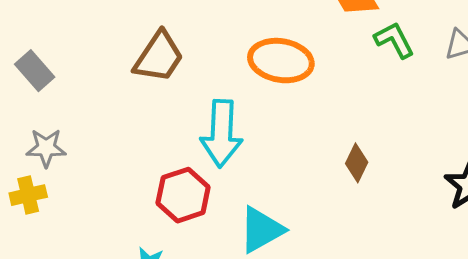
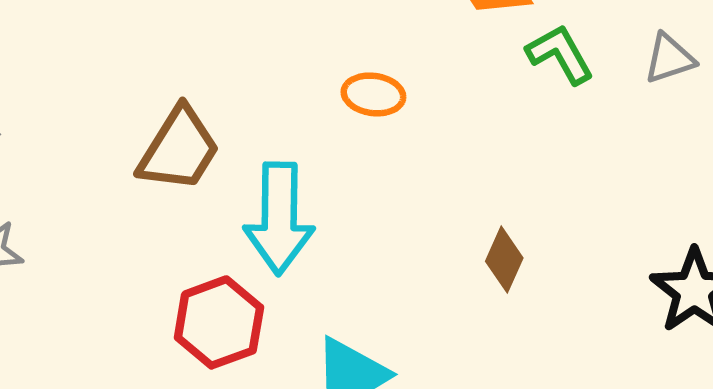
brown trapezoid: (159, 57) -> (179, 149), moved
orange ellipse: (281, 61) -> (373, 94), size x0.6

